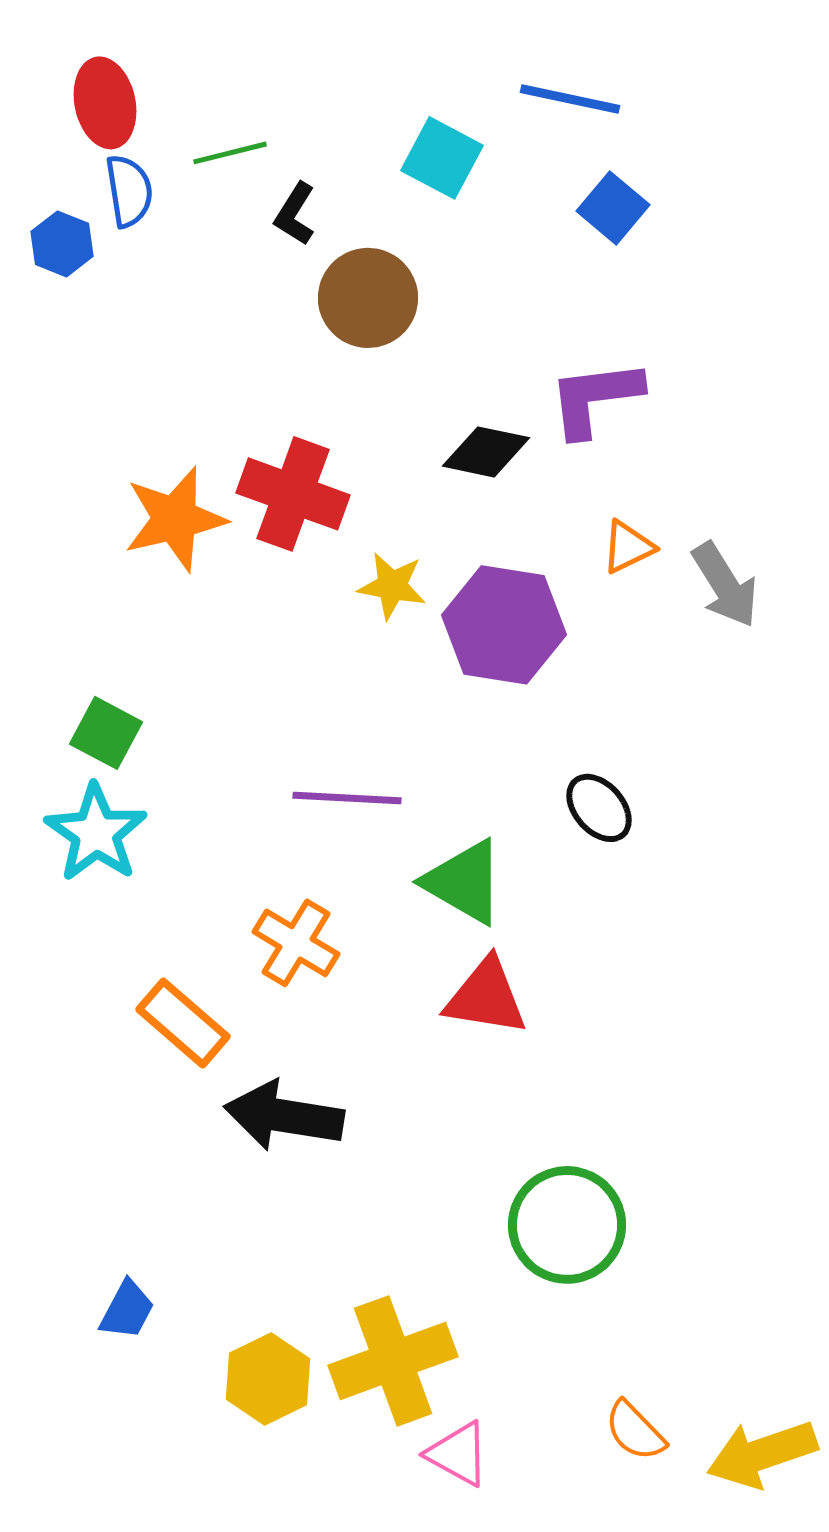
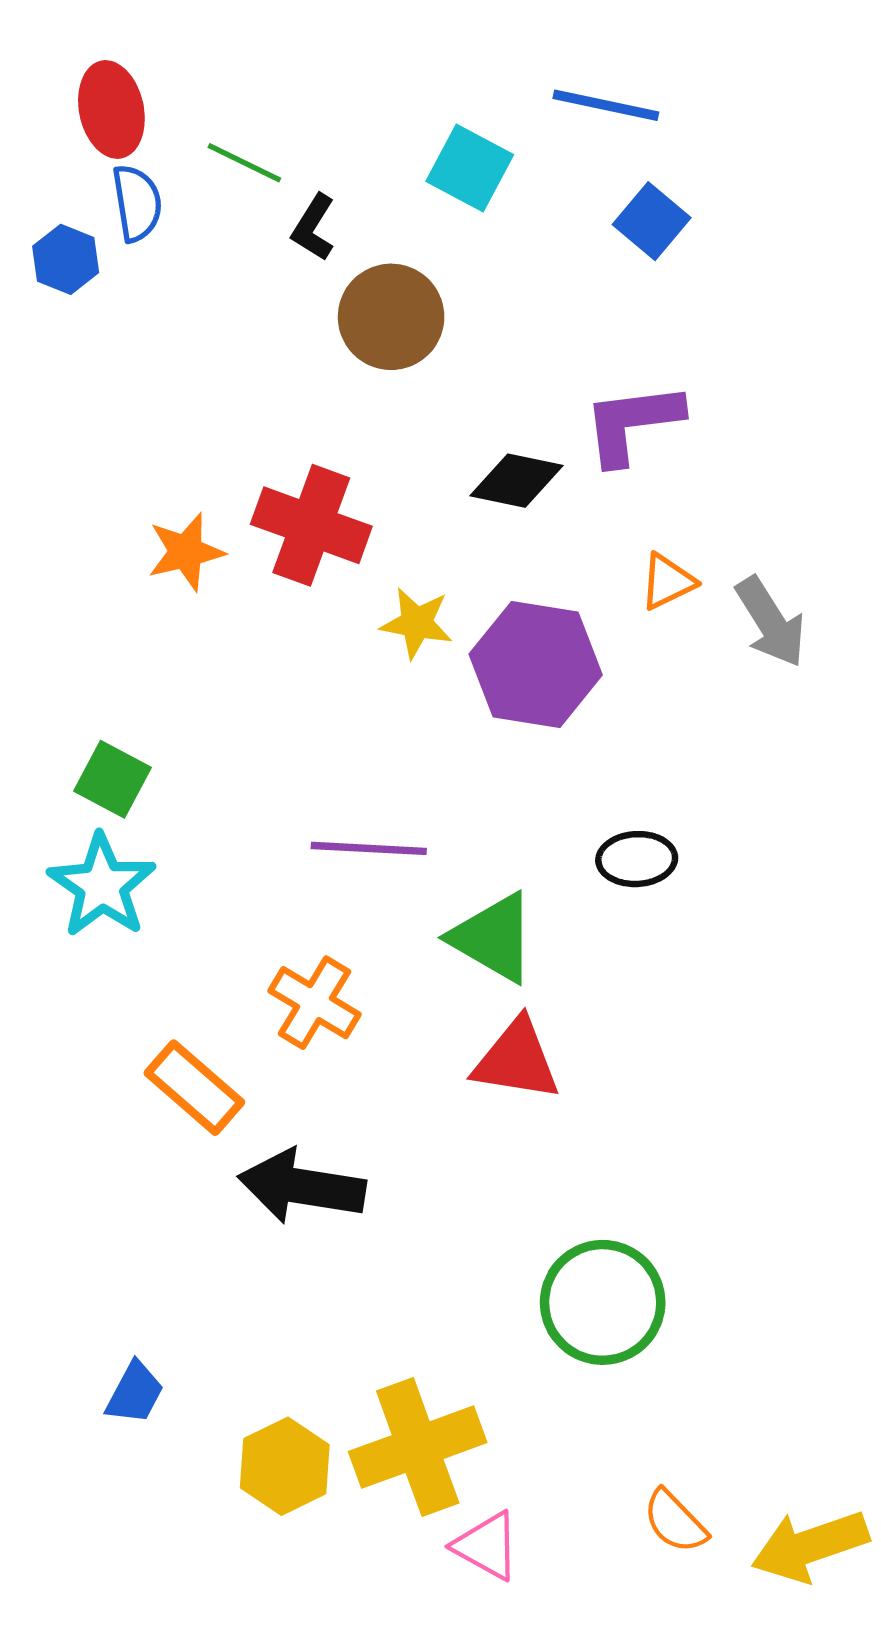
green line: (230, 153) -> (244, 163), turned 40
orange star: (175, 519) -> (186, 552), size x0.7
black ellipse: (599, 808) -> (637, 859), turned -52

